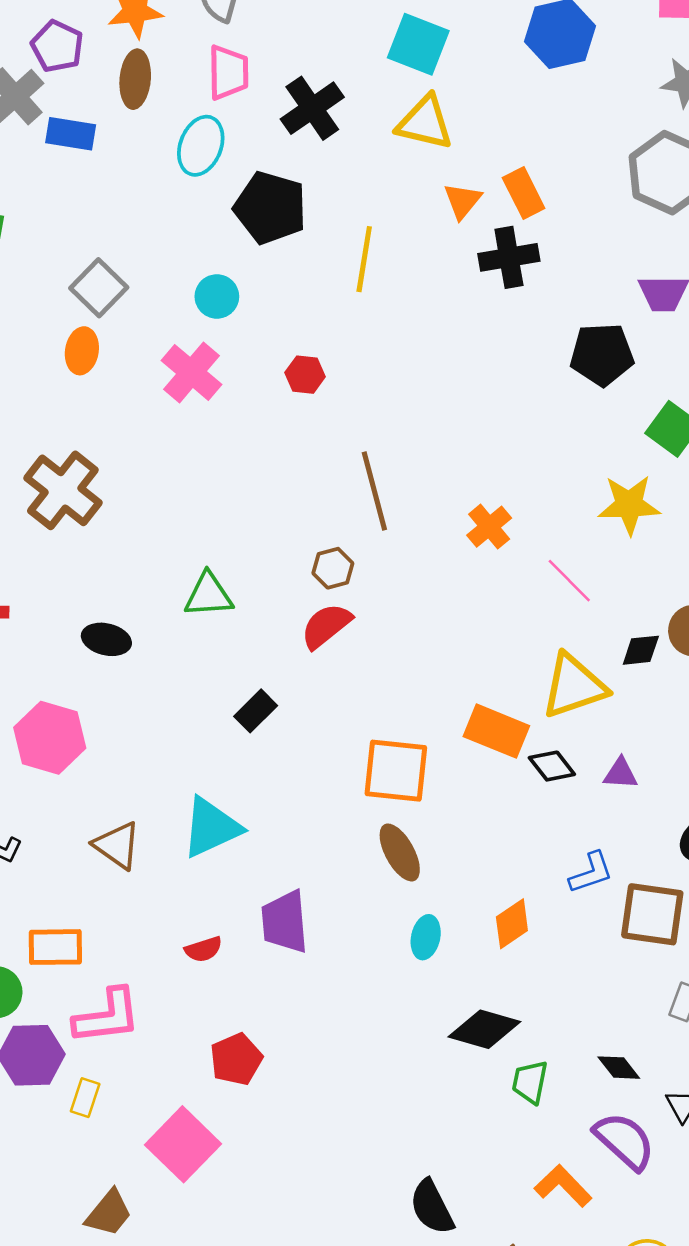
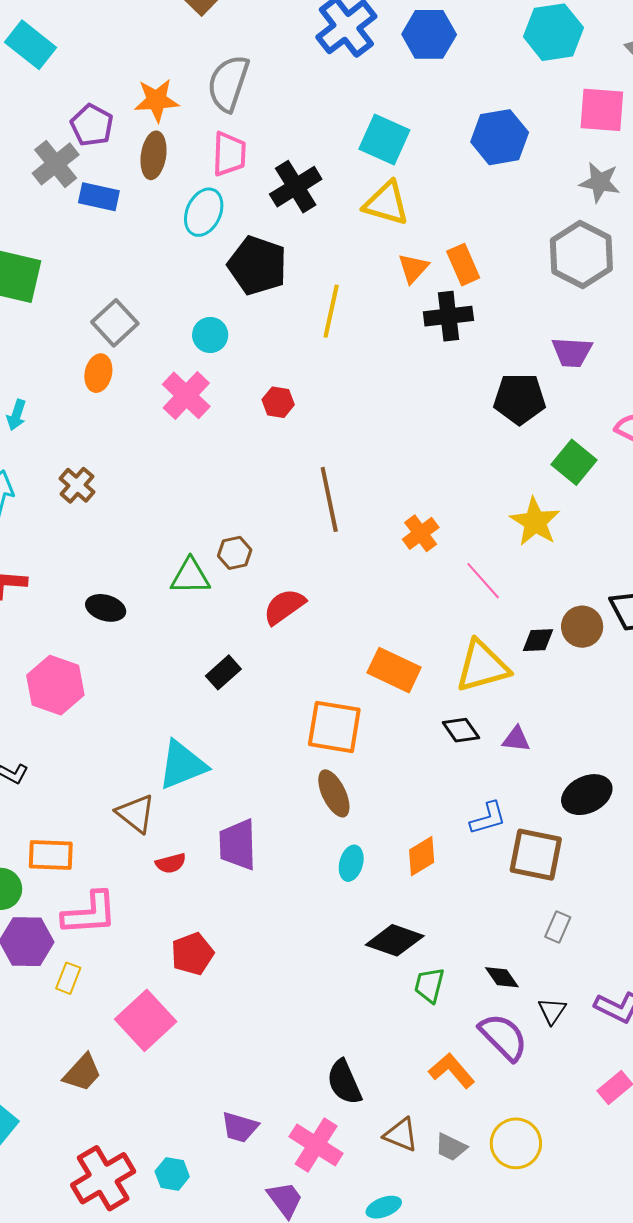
brown cross: (63, 490) -> (77, 485), size x0.6
yellow star: (629, 505) -> (535, 522), turned 30
brown hexagon: (333, 568) -> (235, 553), moved
orange rectangle: (496, 731) -> (394, 670), moved
brown triangle: (117, 845) -> (136, 813), moved

